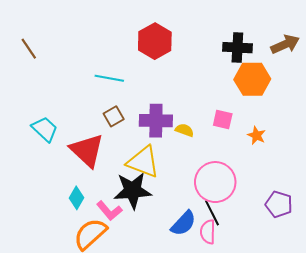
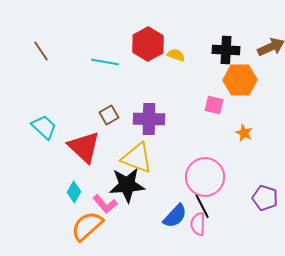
brown line: (29, 49) -> (41, 51), moved
cyan line: (109, 78) -> (105, 62), moved
pink square: (223, 120) -> (214, 105), moved
yellow semicircle: (185, 130) -> (176, 55), moved

